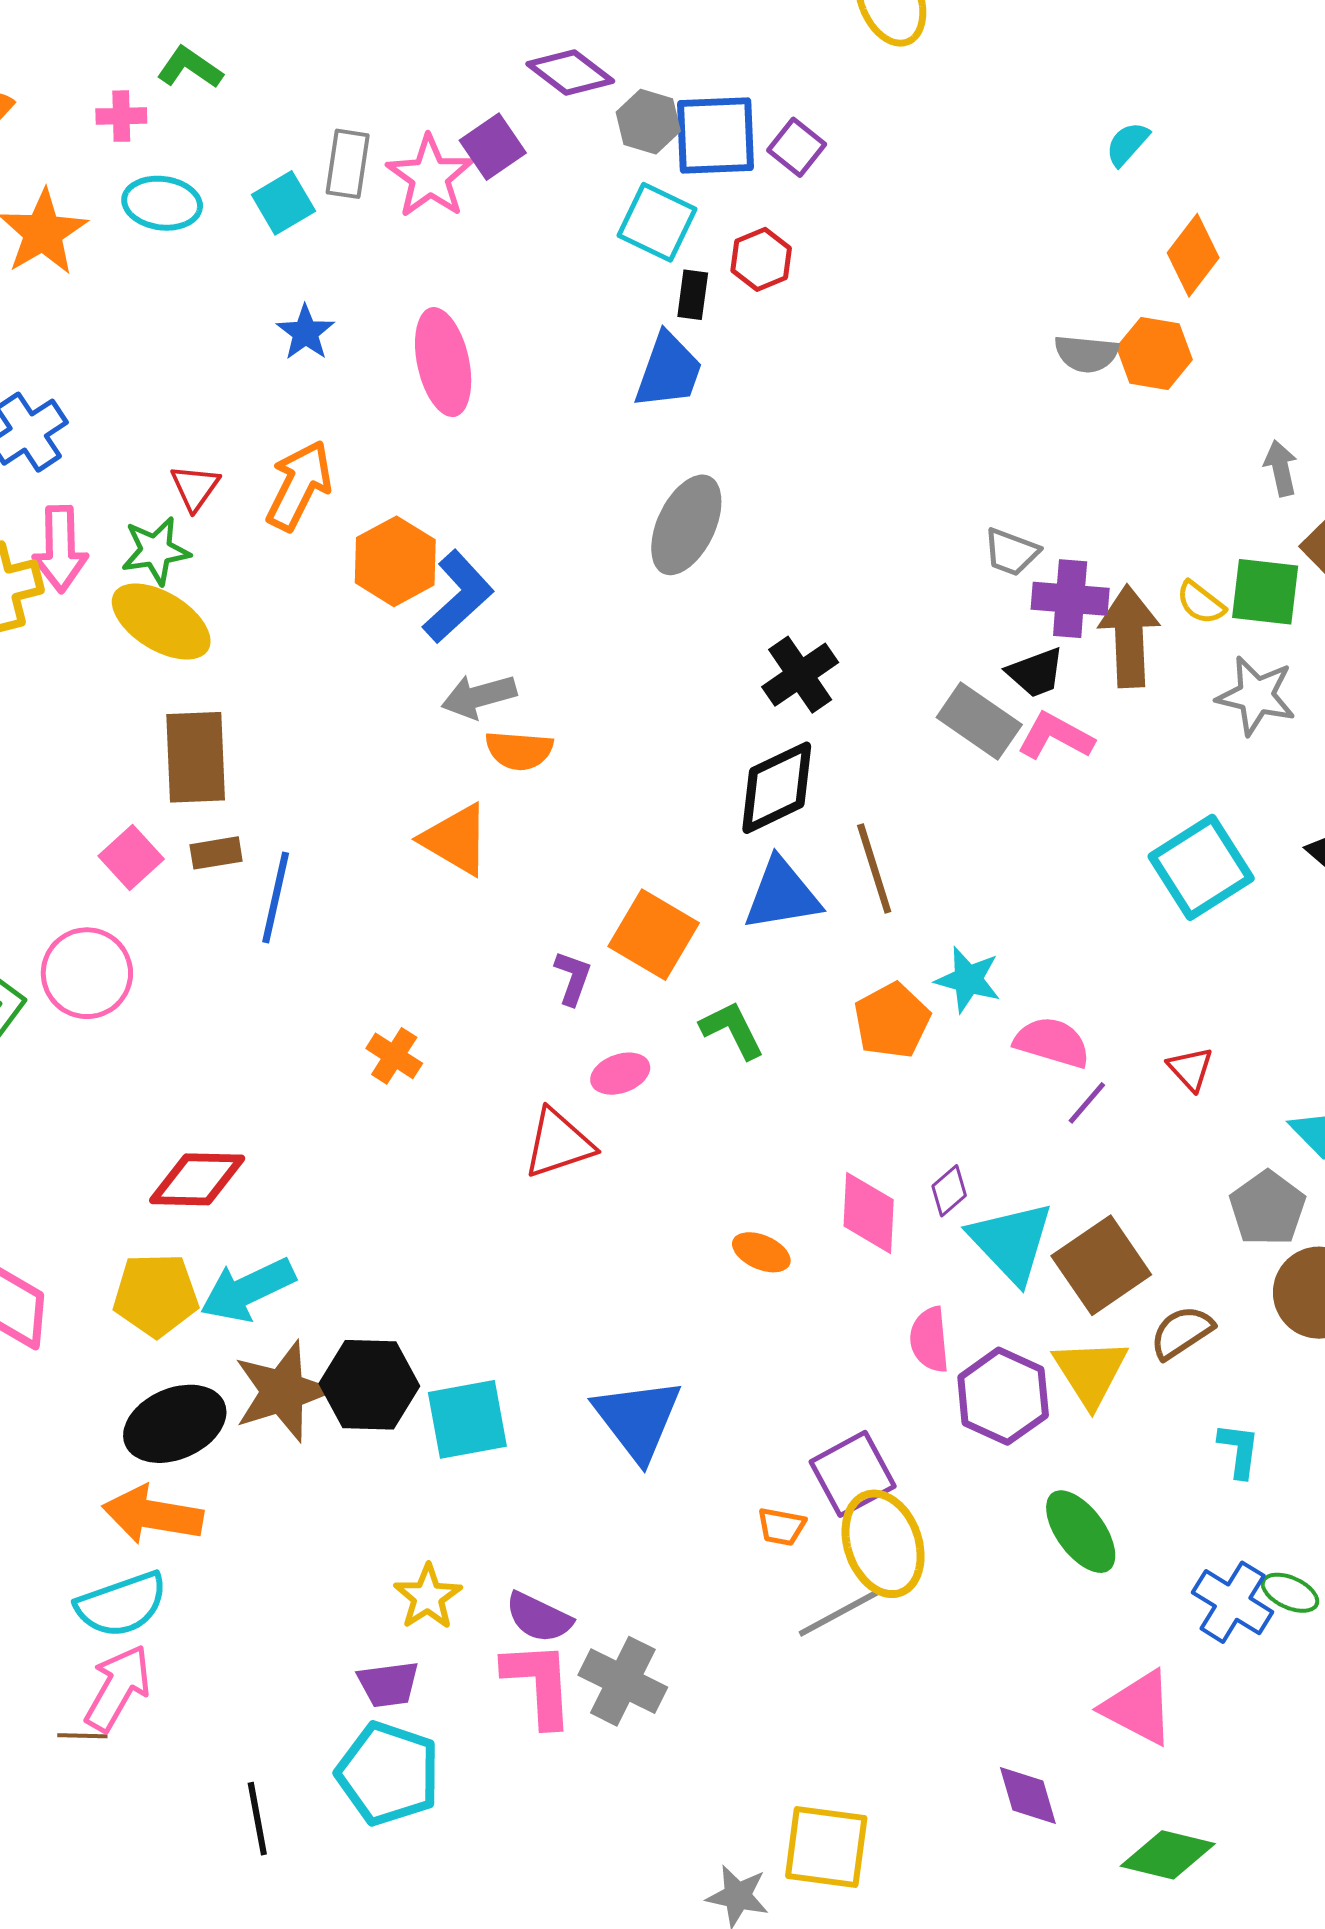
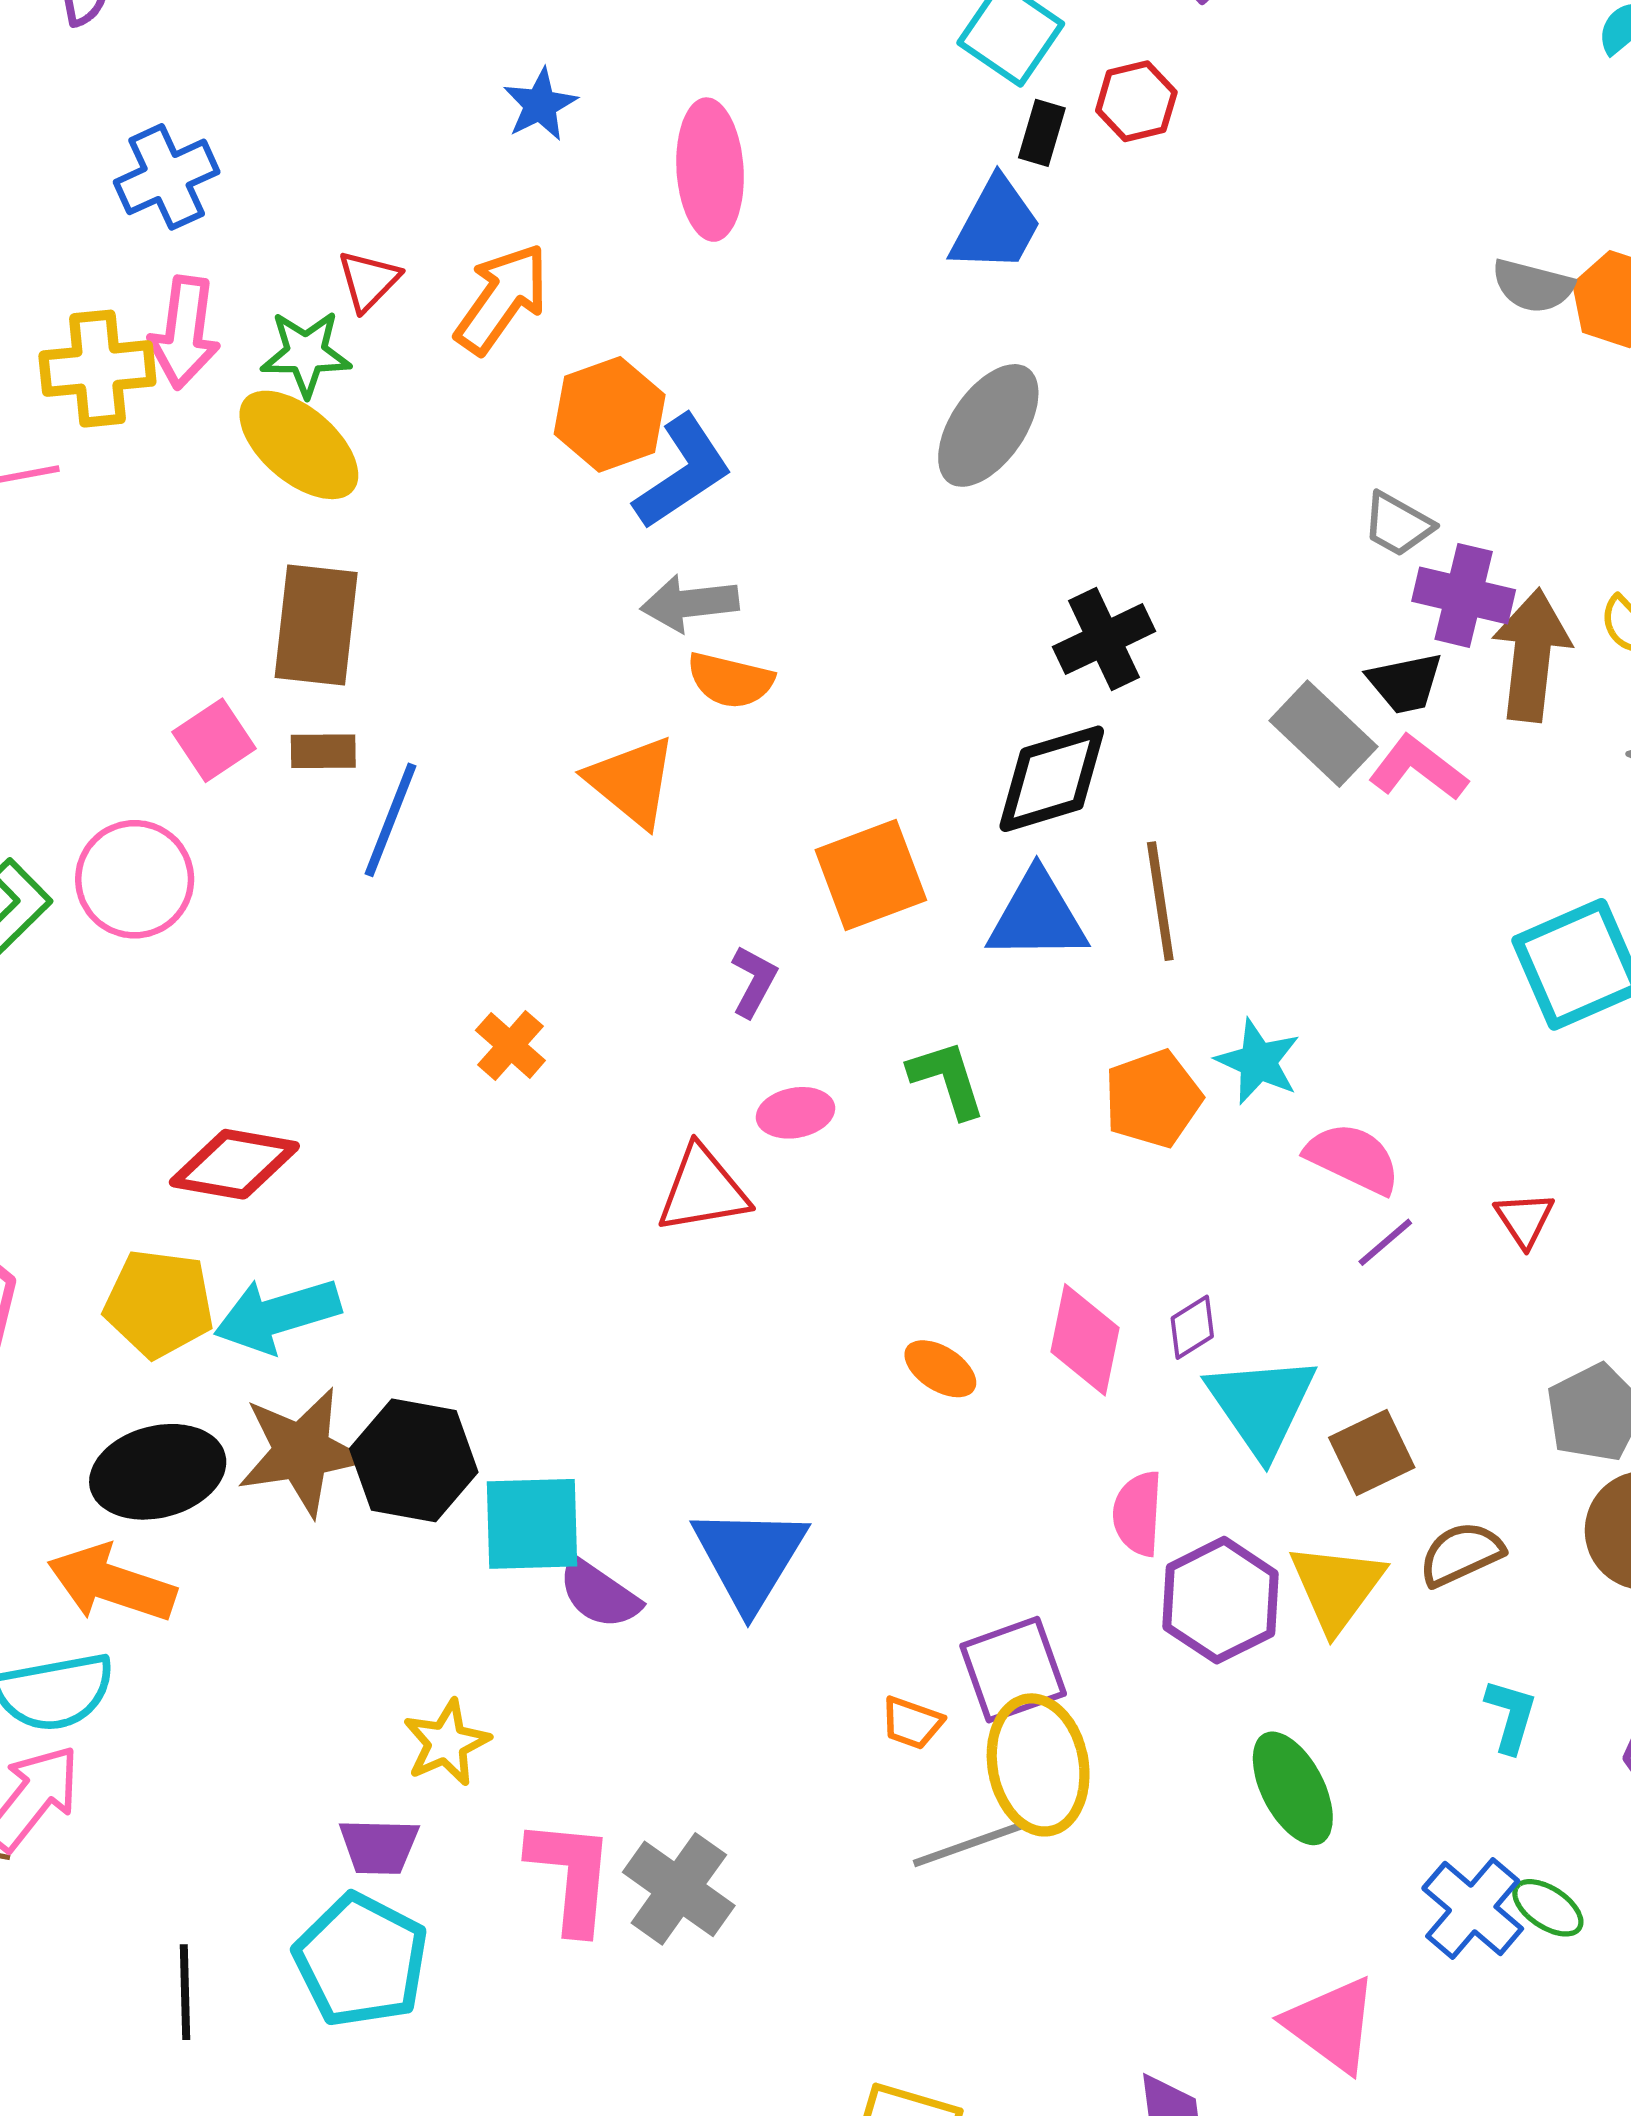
orange square: (654, 935) -> (871, 875), moved, turned 30
brown square: (1101, 1265) -> (1372, 1452), size x0.7
purple semicircle: (539, 1617) -> (599, 1594), moved

